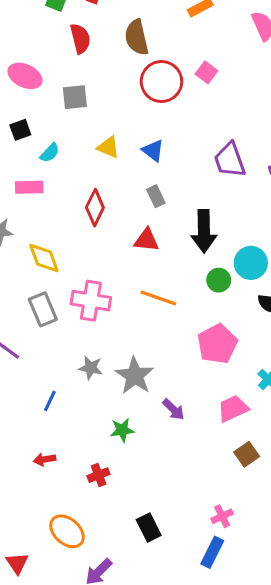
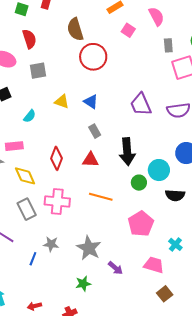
red semicircle: (80, 39) -> (29, 39), moved
pink square: (206, 72) -> (128, 30), moved
cyan semicircle: (50, 153) -> (30, 116), moved
pink rectangle: (29, 187) -> (14, 146), moved
red diamond: (95, 208) -> (57, 158), moved
gray star: (91, 368) -> (51, 244), moved
blue line: (50, 401) -> (33, 259), moved
pink trapezoid: (233, 409) -> (154, 265), turned 45

